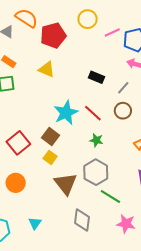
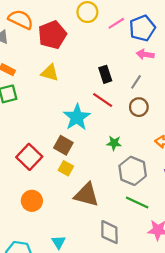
black rectangle: (96, 77) -> (105, 74), turned 56
red line: (93, 113) -> (103, 100), moved
gray hexagon: (96, 172) -> (133, 171), moved
brown triangle: (66, 184) -> (87, 195), turned -30

